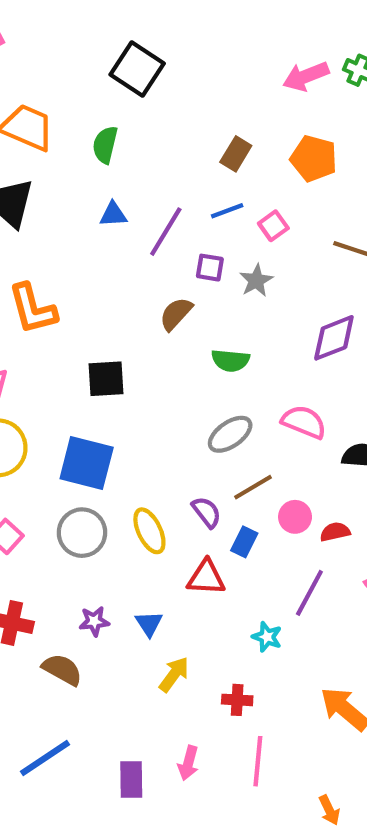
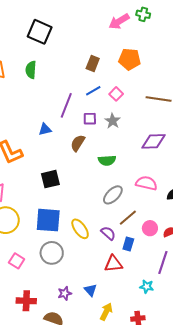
blue triangle: (113, 214) -> (45, 129), moved
purple diamond: (334, 338) -> (154, 141), turned 30
yellow ellipse: (149, 531) -> (80, 229), moved

